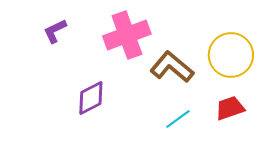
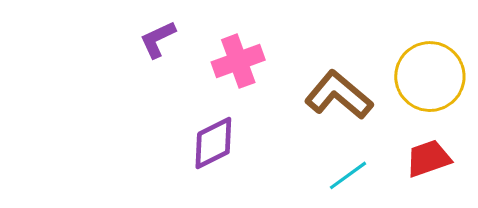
pink cross: (127, 35) -> (238, 61), moved, size x0.7

